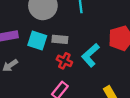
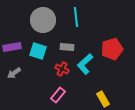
gray rectangle: (60, 39) -> (67, 47), moved

